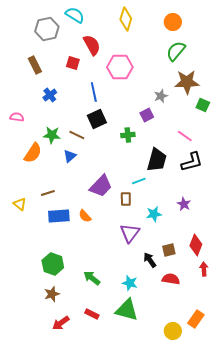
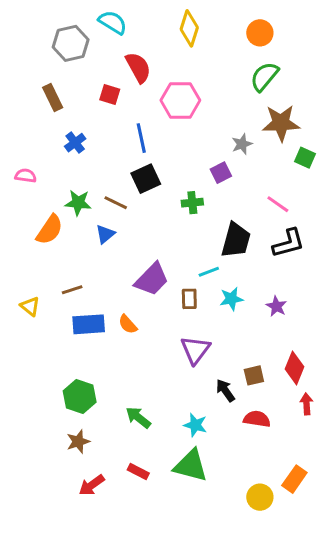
cyan star: (154, 214) -> (231, 299), moved

